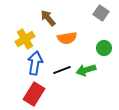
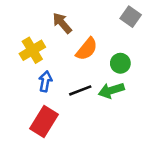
orange semicircle: (67, 38) -> (87, 49), turned -42
green circle: (104, 48) -> (120, 63), moved
blue arrow: (35, 63) -> (45, 81), size x0.7

